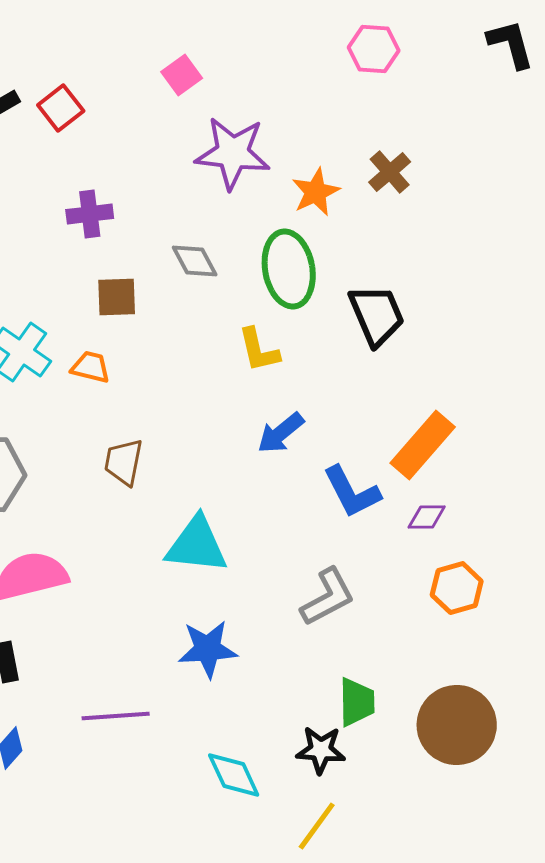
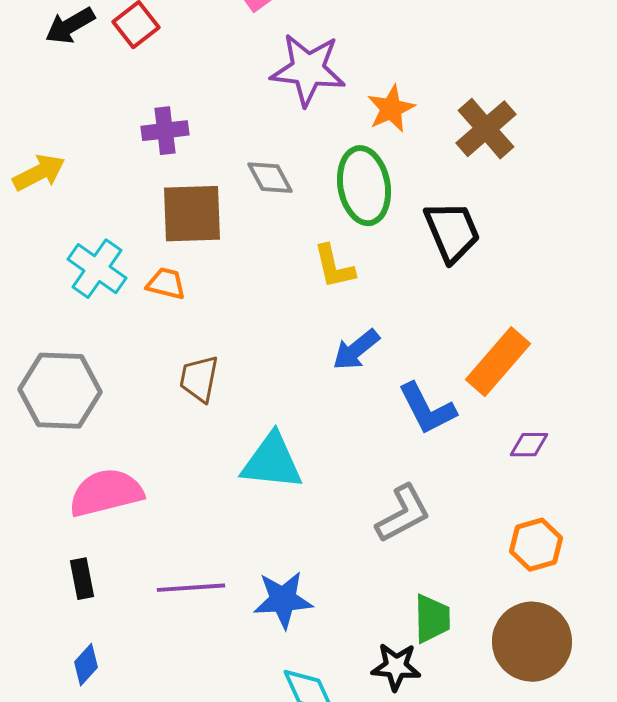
brown cross: (390, 172) -> (486, 129), moved, size x1.4
brown square: (117, 297) -> (192, 214), size x1.5
purple diamond: (427, 517) -> (529, 445), moved
orange hexagon: (457, 588) -> (536, 545), moved
blue star: (208, 649) -> (283, 600), moved
purple line: (116, 716) -> (191, 588), moved

